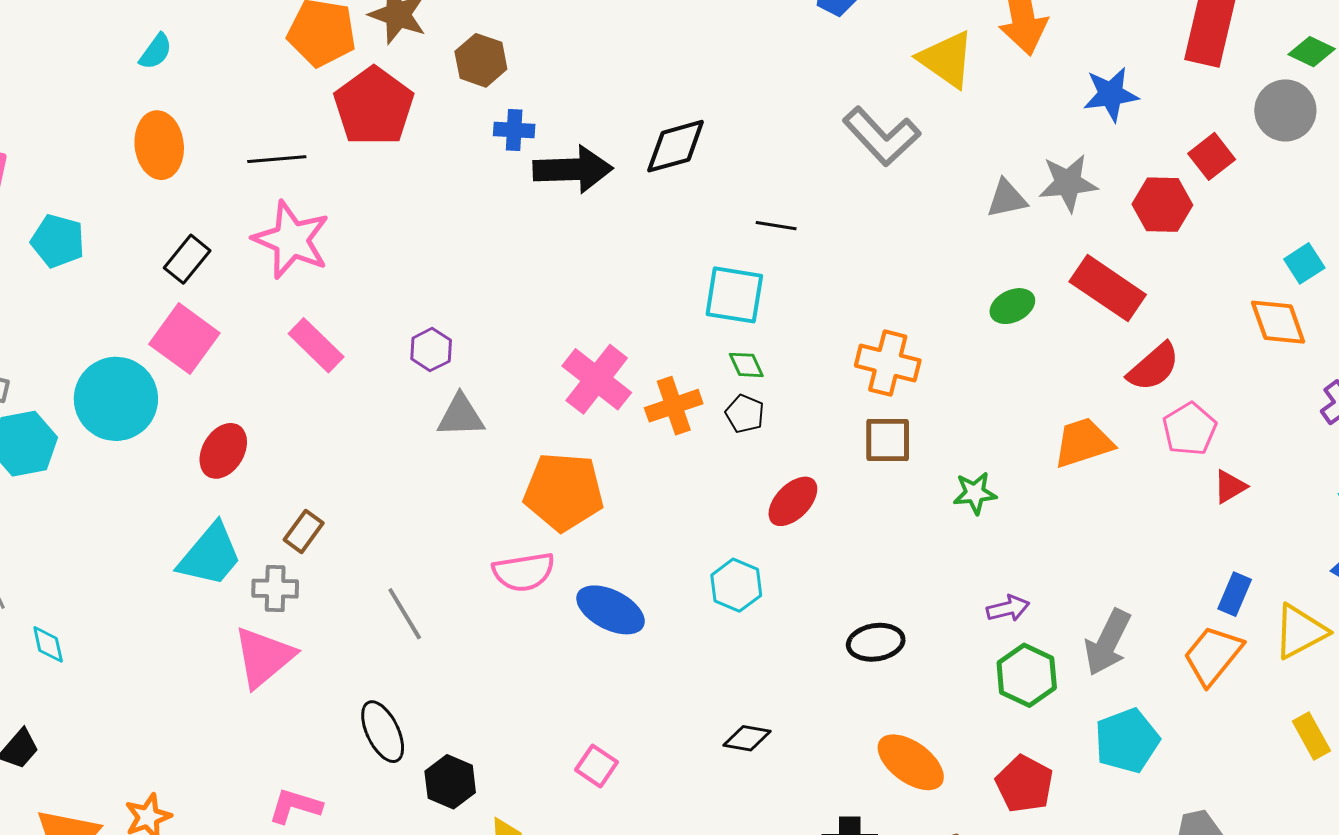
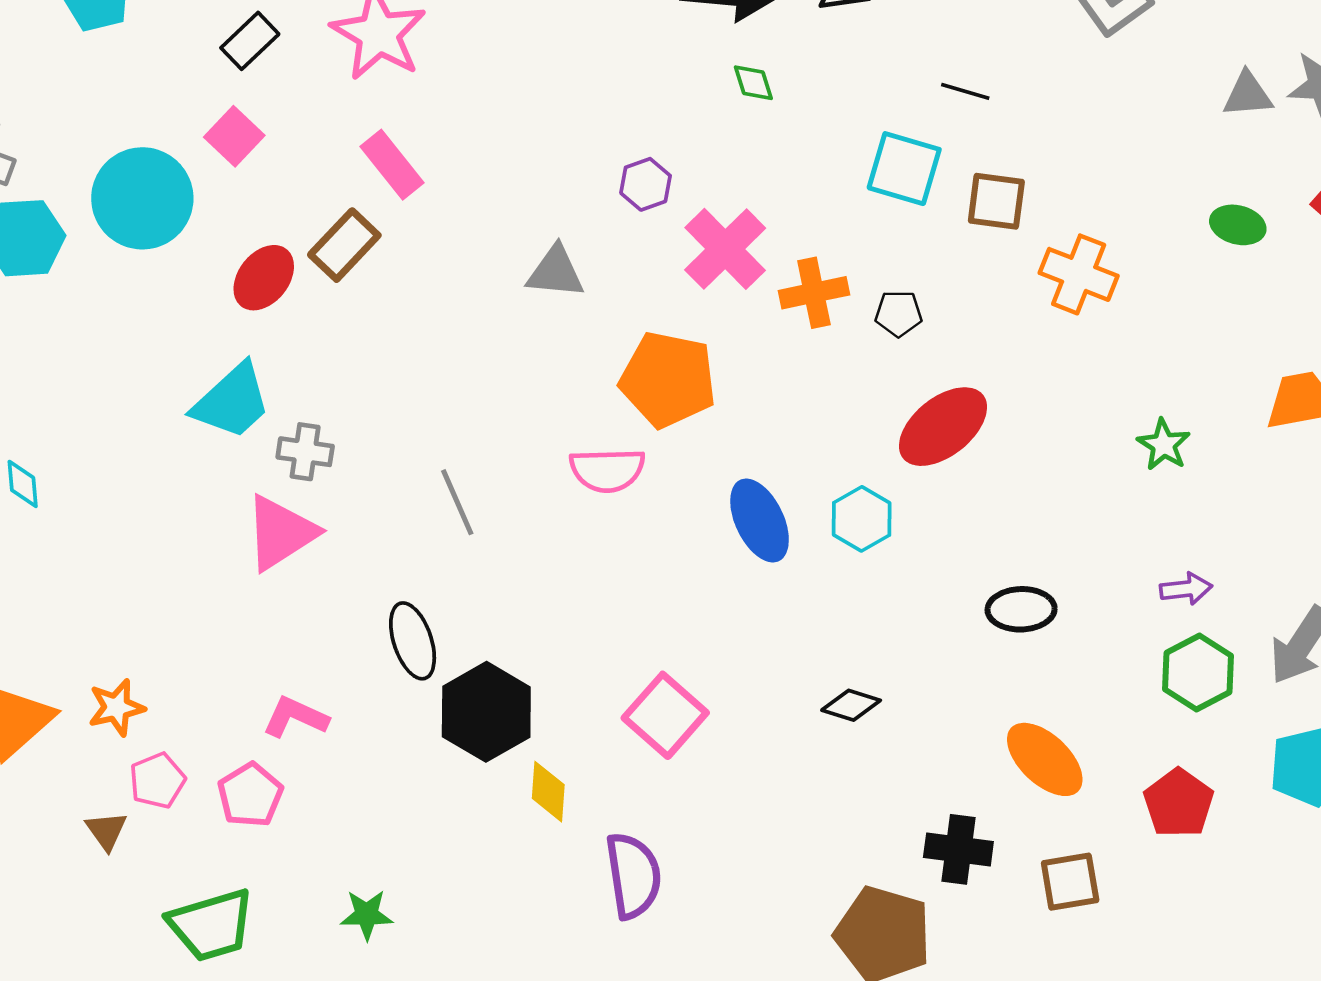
green ellipse: (1012, 306) -> (1238, 225), turned 33
pink square: (184, 339) -> (234, 136), size x0.7
purple hexagon: (431, 350) -> (646, 184), moved
green diamond: (746, 365) -> (753, 83), moved
black pentagon: (745, 414) -> (898, 313), turned -30
brown square: (888, 440) -> (996, 201), moved
green star: (975, 493) -> (1164, 445), turned 30
red ellipse: (793, 501) -> (943, 427), size x1.4
brown rectangle: (304, 531) -> (344, 245), moved, size x1.4
blue ellipse: (611, 610) -> (760, 520), moved, turned 30
pink square: (596, 766) -> (665, 715), size x1.6
black hexagon: (450, 782) -> (486, 712), size x1.5

